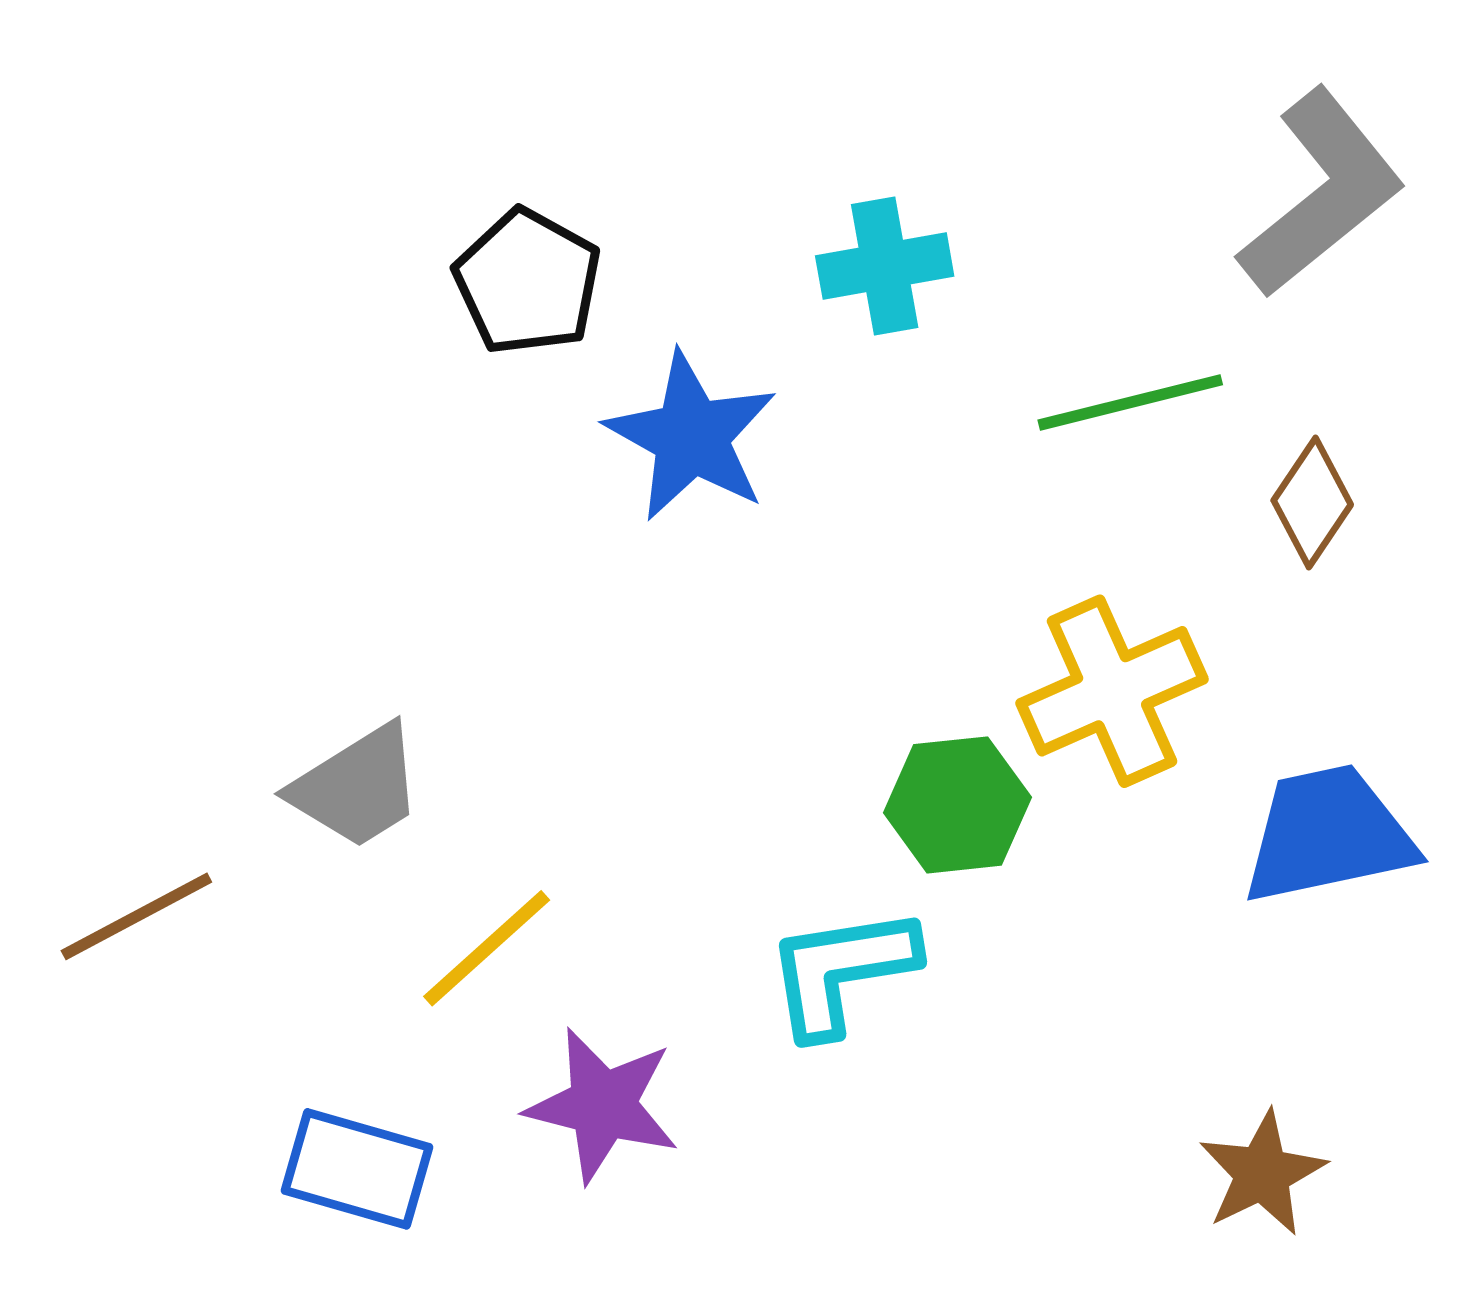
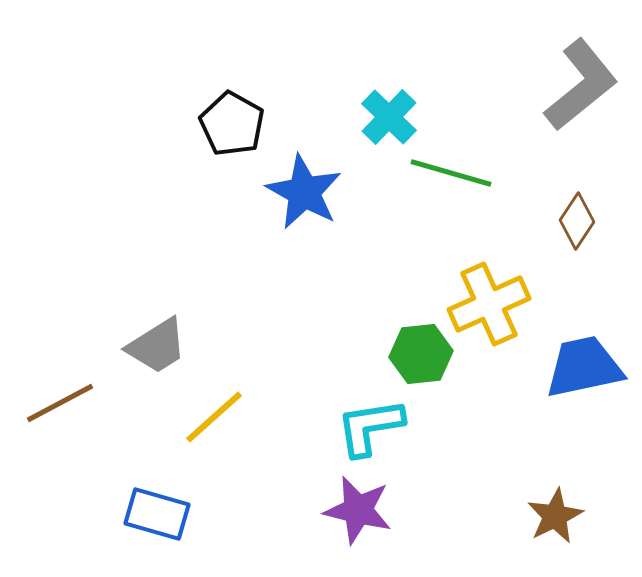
cyan cross: (885, 266) -> (389, 117), turned -36
green line: (1130, 402) -> (451, 173), moved, turned 30
purple star: (603, 1105) -> (358, 510), moved

